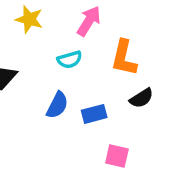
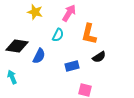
cyan semicircle: (70, 60) -> (58, 35), turned -48
blue semicircle: (57, 105) -> (39, 56), moved

